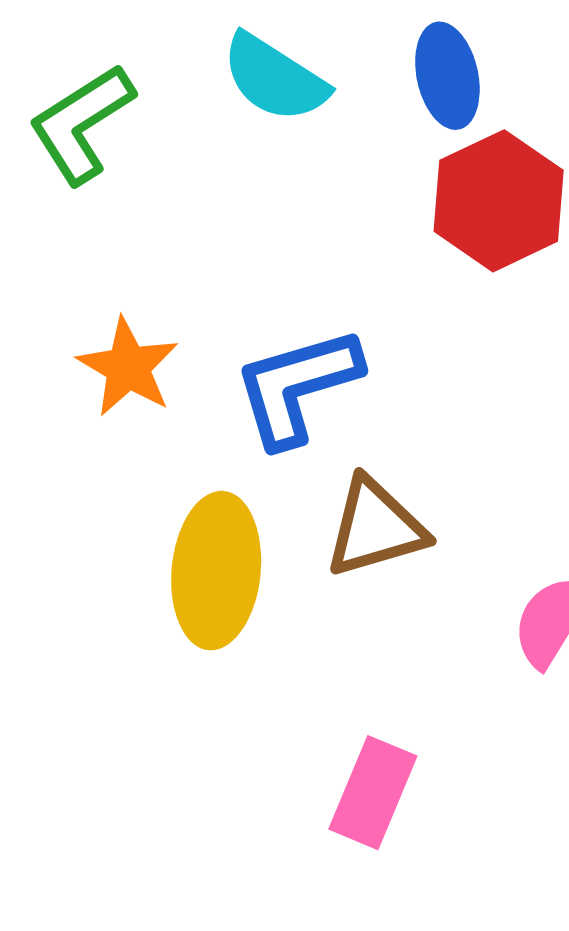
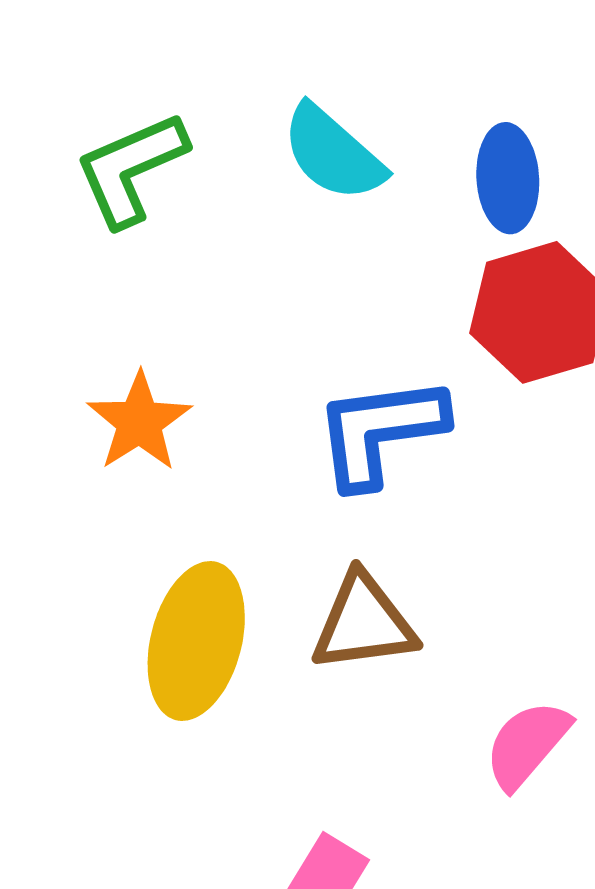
blue L-shape: (297, 386) -> (380, 431), moved

